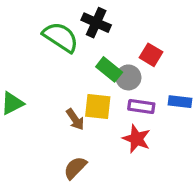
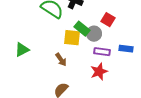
yellow square: (98, 107) -> (72, 38), moved
red star: (136, 139) -> (99, 72), turned 30

